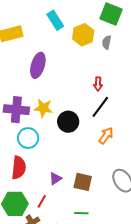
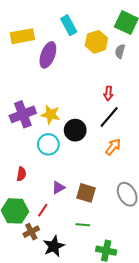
purple ellipse: (38, 65) -> (48, 55), moved
purple cross: (16, 110) -> (23, 114), turned -30
cyan circle: (28, 138) -> (48, 144), moved
red semicircle: (19, 168) -> (21, 174), size x0.6

